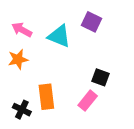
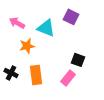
orange star: (18, 59) -> (27, 46), moved
black cross: (22, 110) -> (11, 73), moved

